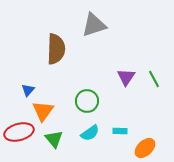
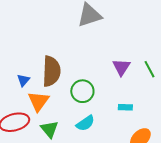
brown semicircle: (56, 49) -> (51, 71), moved
cyan rectangle: (120, 131) -> (125, 107), moved

